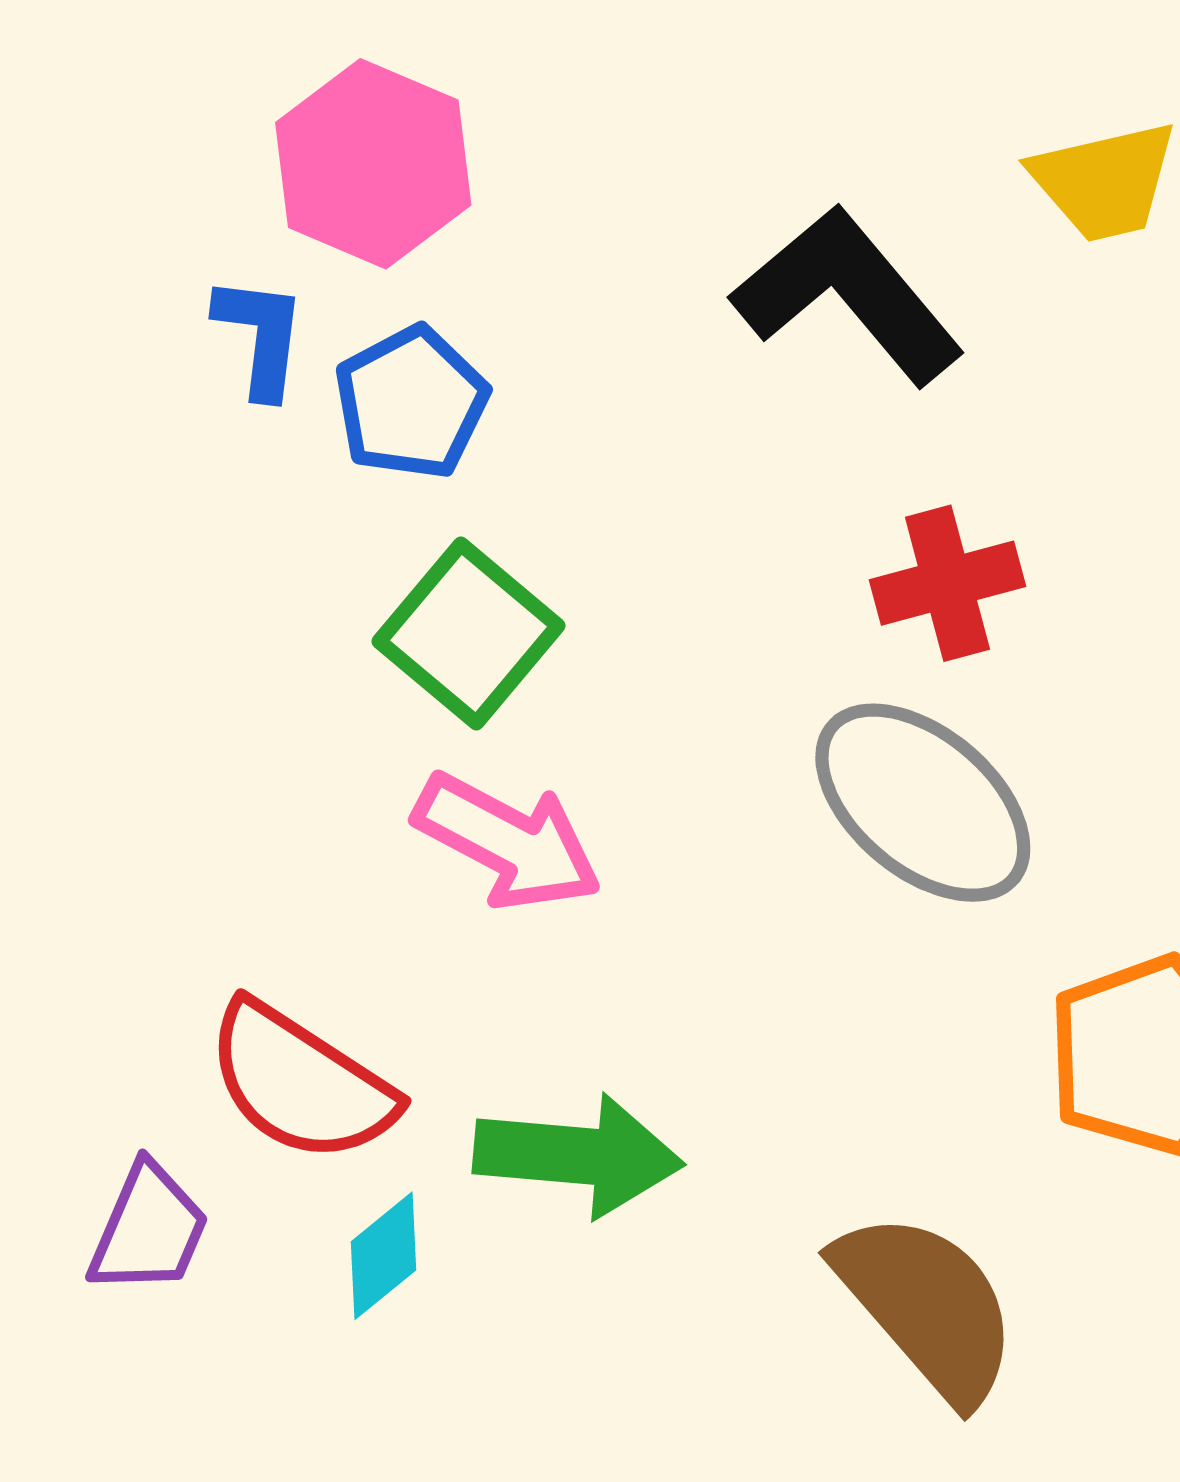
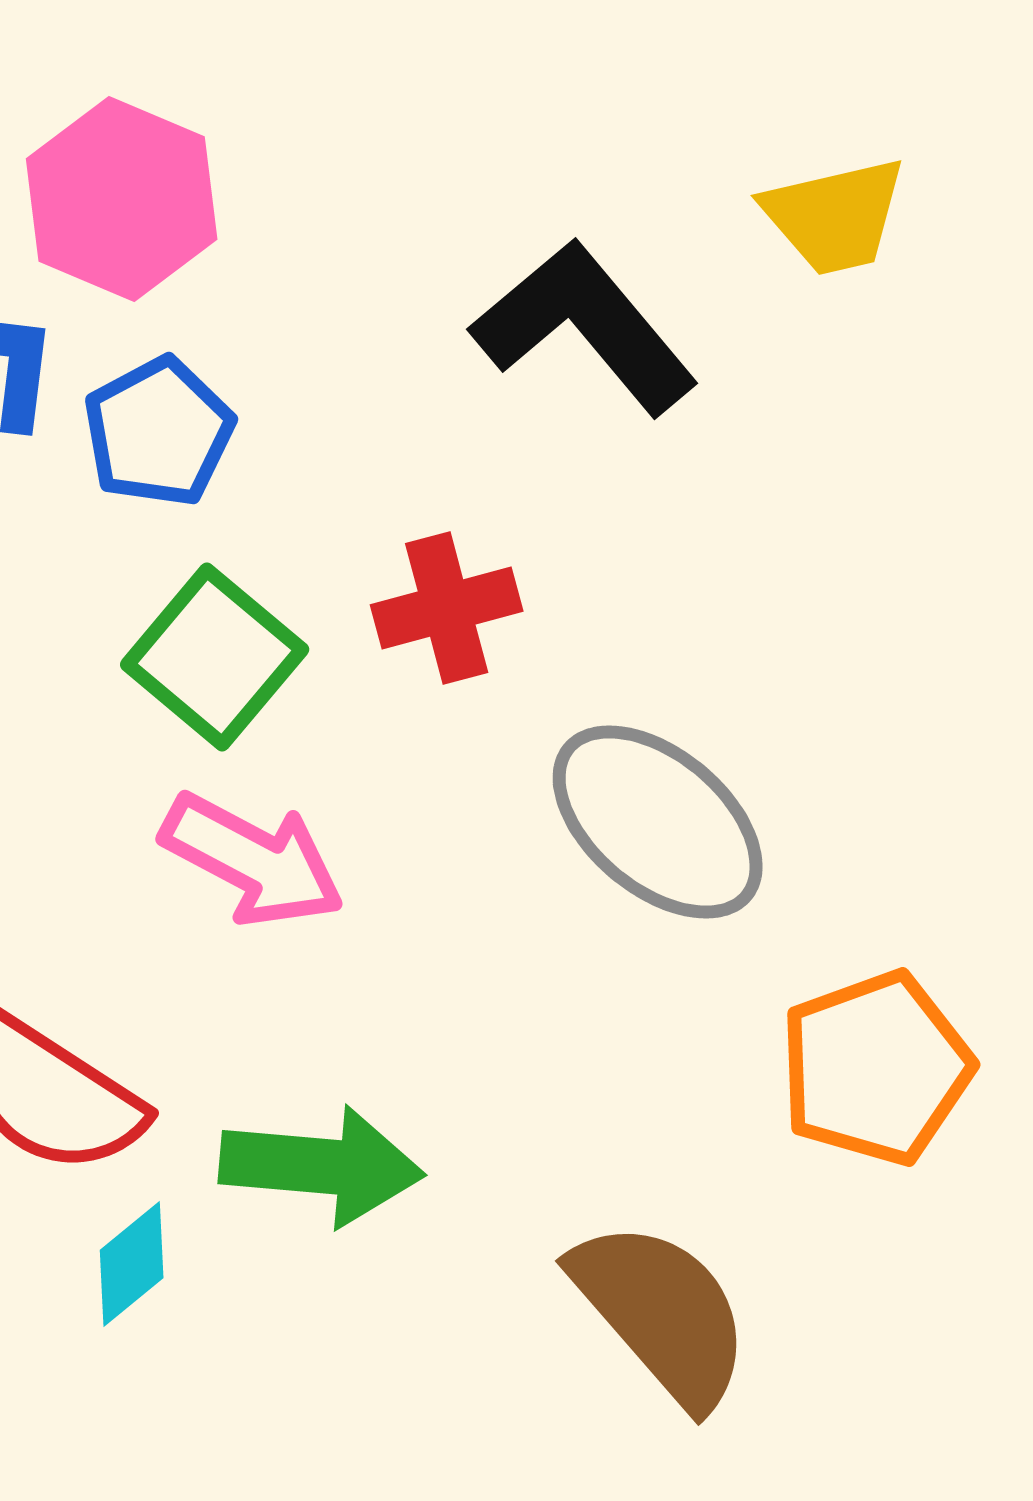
red cross: (947, 583) -> (447, 608), moved

